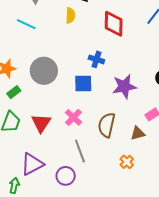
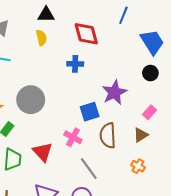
blue cross: (96, 59) -> (75, 64), moved
blue square: (83, 84) -> (90, 112), moved

